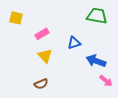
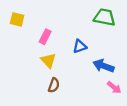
pink rectangle: (42, 34) -> (45, 37), turned -32
brown semicircle: (41, 84) -> (54, 85), moved, turned -48

